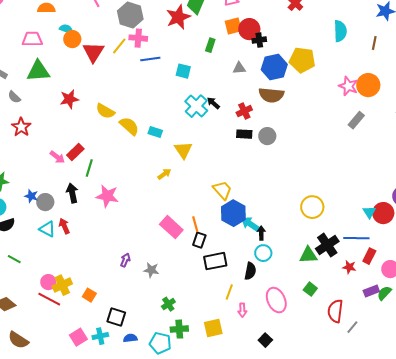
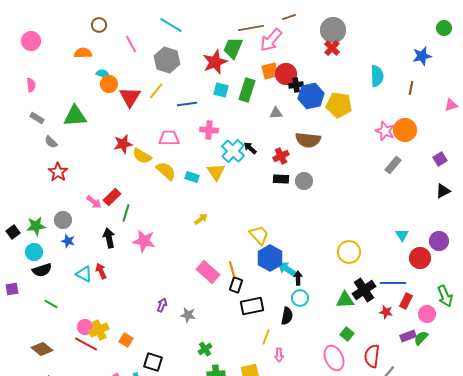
pink cross: (138, 38) -> (209, 130), moved
pink trapezoid: (32, 39) -> (169, 138), moved
green rectangle: (210, 45) -> (247, 90), size x1.6
blue hexagon: (274, 67) -> (311, 96), moved
cyan square: (183, 71) -> (221, 90), moved
red star: (69, 99) -> (123, 144), moved
yellow triangle: (183, 150) -> (216, 172), moved
gray circle: (45, 202) -> (63, 220), moved
cyan triangle: (369, 212) -> (402, 235), moved
pink ellipse: (276, 300) -> (334, 358), moved

